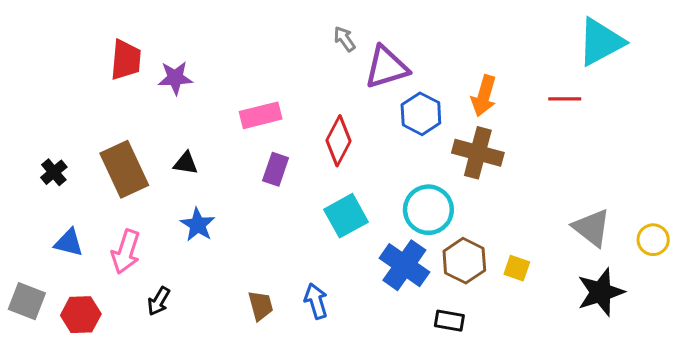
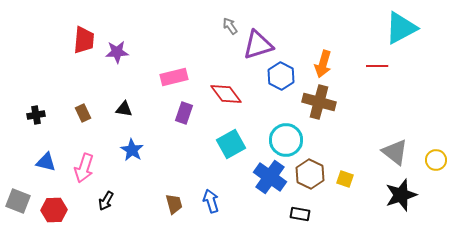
red diamond: (339, 141) -> (226, 94), turned -64
brown rectangle: (124, 169) -> (83, 113), size x0.5
black cross: (54, 172) -> (36, 115), turned 30

